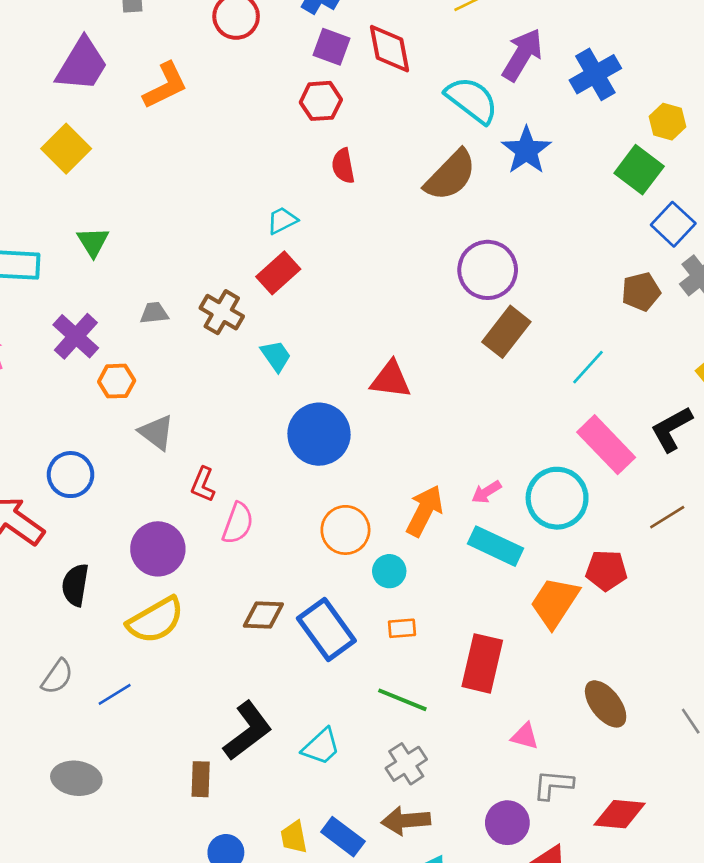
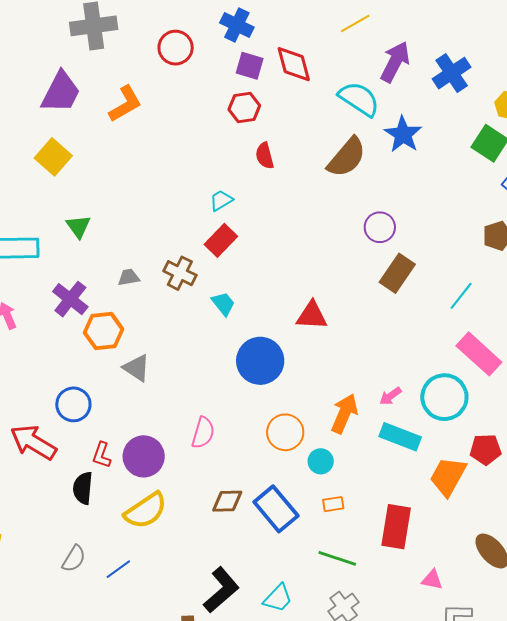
purple circle: (488, 270) -> (380, 227), size x0.7
orange hexagon: (117, 381) -> (104, 331), size x1.4
red L-shape: (203, 484) -> (102, 455), moved

